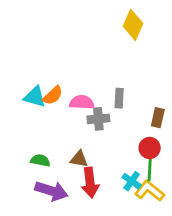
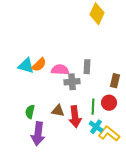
green semicircle: (40, 160) -> (30, 112), turned -88
green line: (150, 170) -> (93, 107), moved
red arrow: (90, 183) -> (75, 117), moved
purple arrow: (51, 191) -> (38, 134), turned 80

